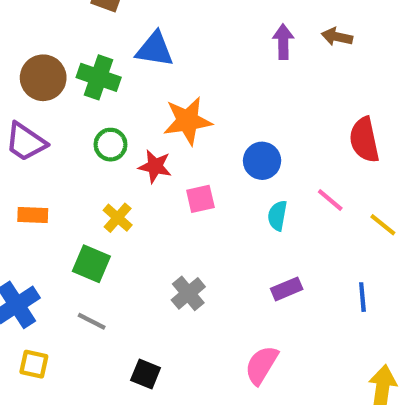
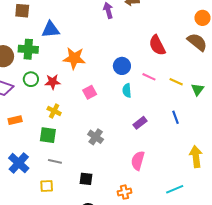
orange star: (188, 121) -> (74, 58), turned 30
green circle: (111, 145) -> (31, 79), moved
blue circle: (262, 161) -> (122, 66), moved
red star: (155, 166) -> (53, 82), moved
yellow square: (34, 364) -> (47, 186), moved

